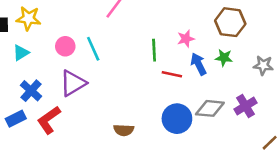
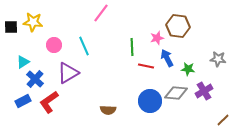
brown hexagon: (230, 22) -> (178, 26), moved
pink circle: (65, 46) -> (54, 45), moved
cyan triangle: (21, 53) -> (23, 62), moved
green star: (224, 58) -> (188, 69), moved

